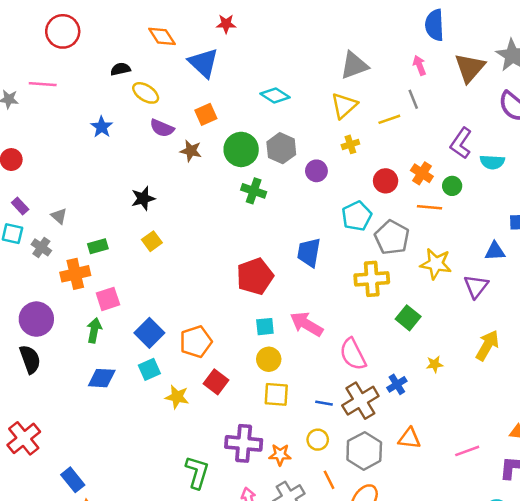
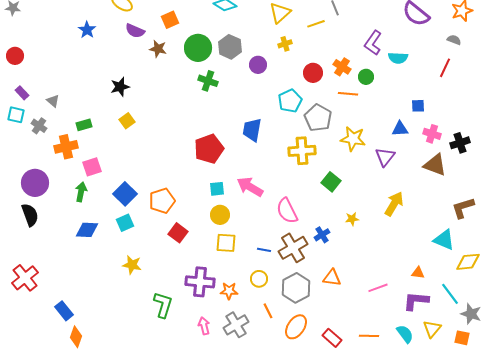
yellow star: (177, 397) -> (132, 265), moved

